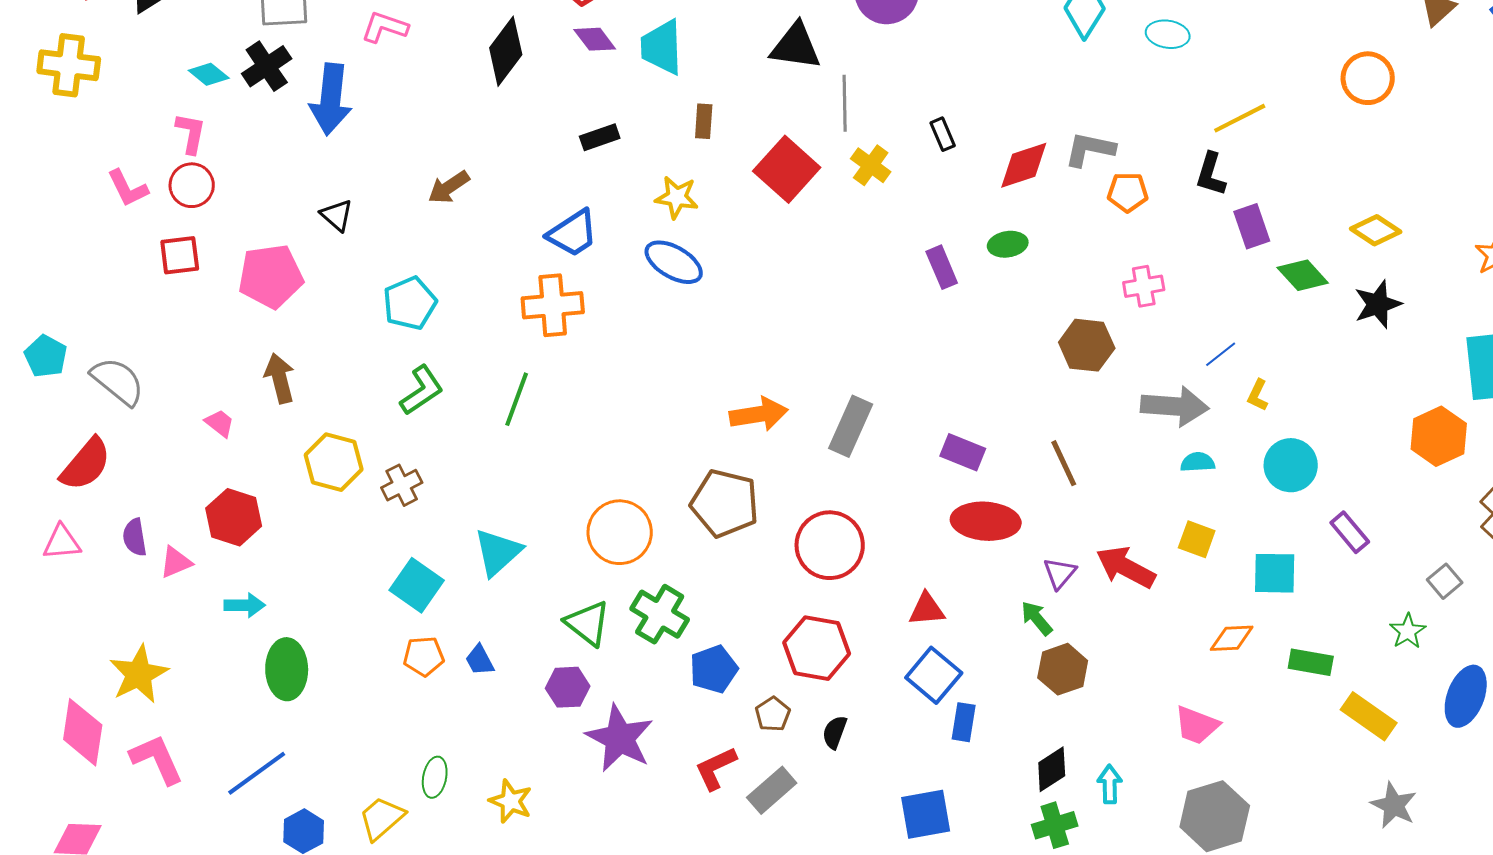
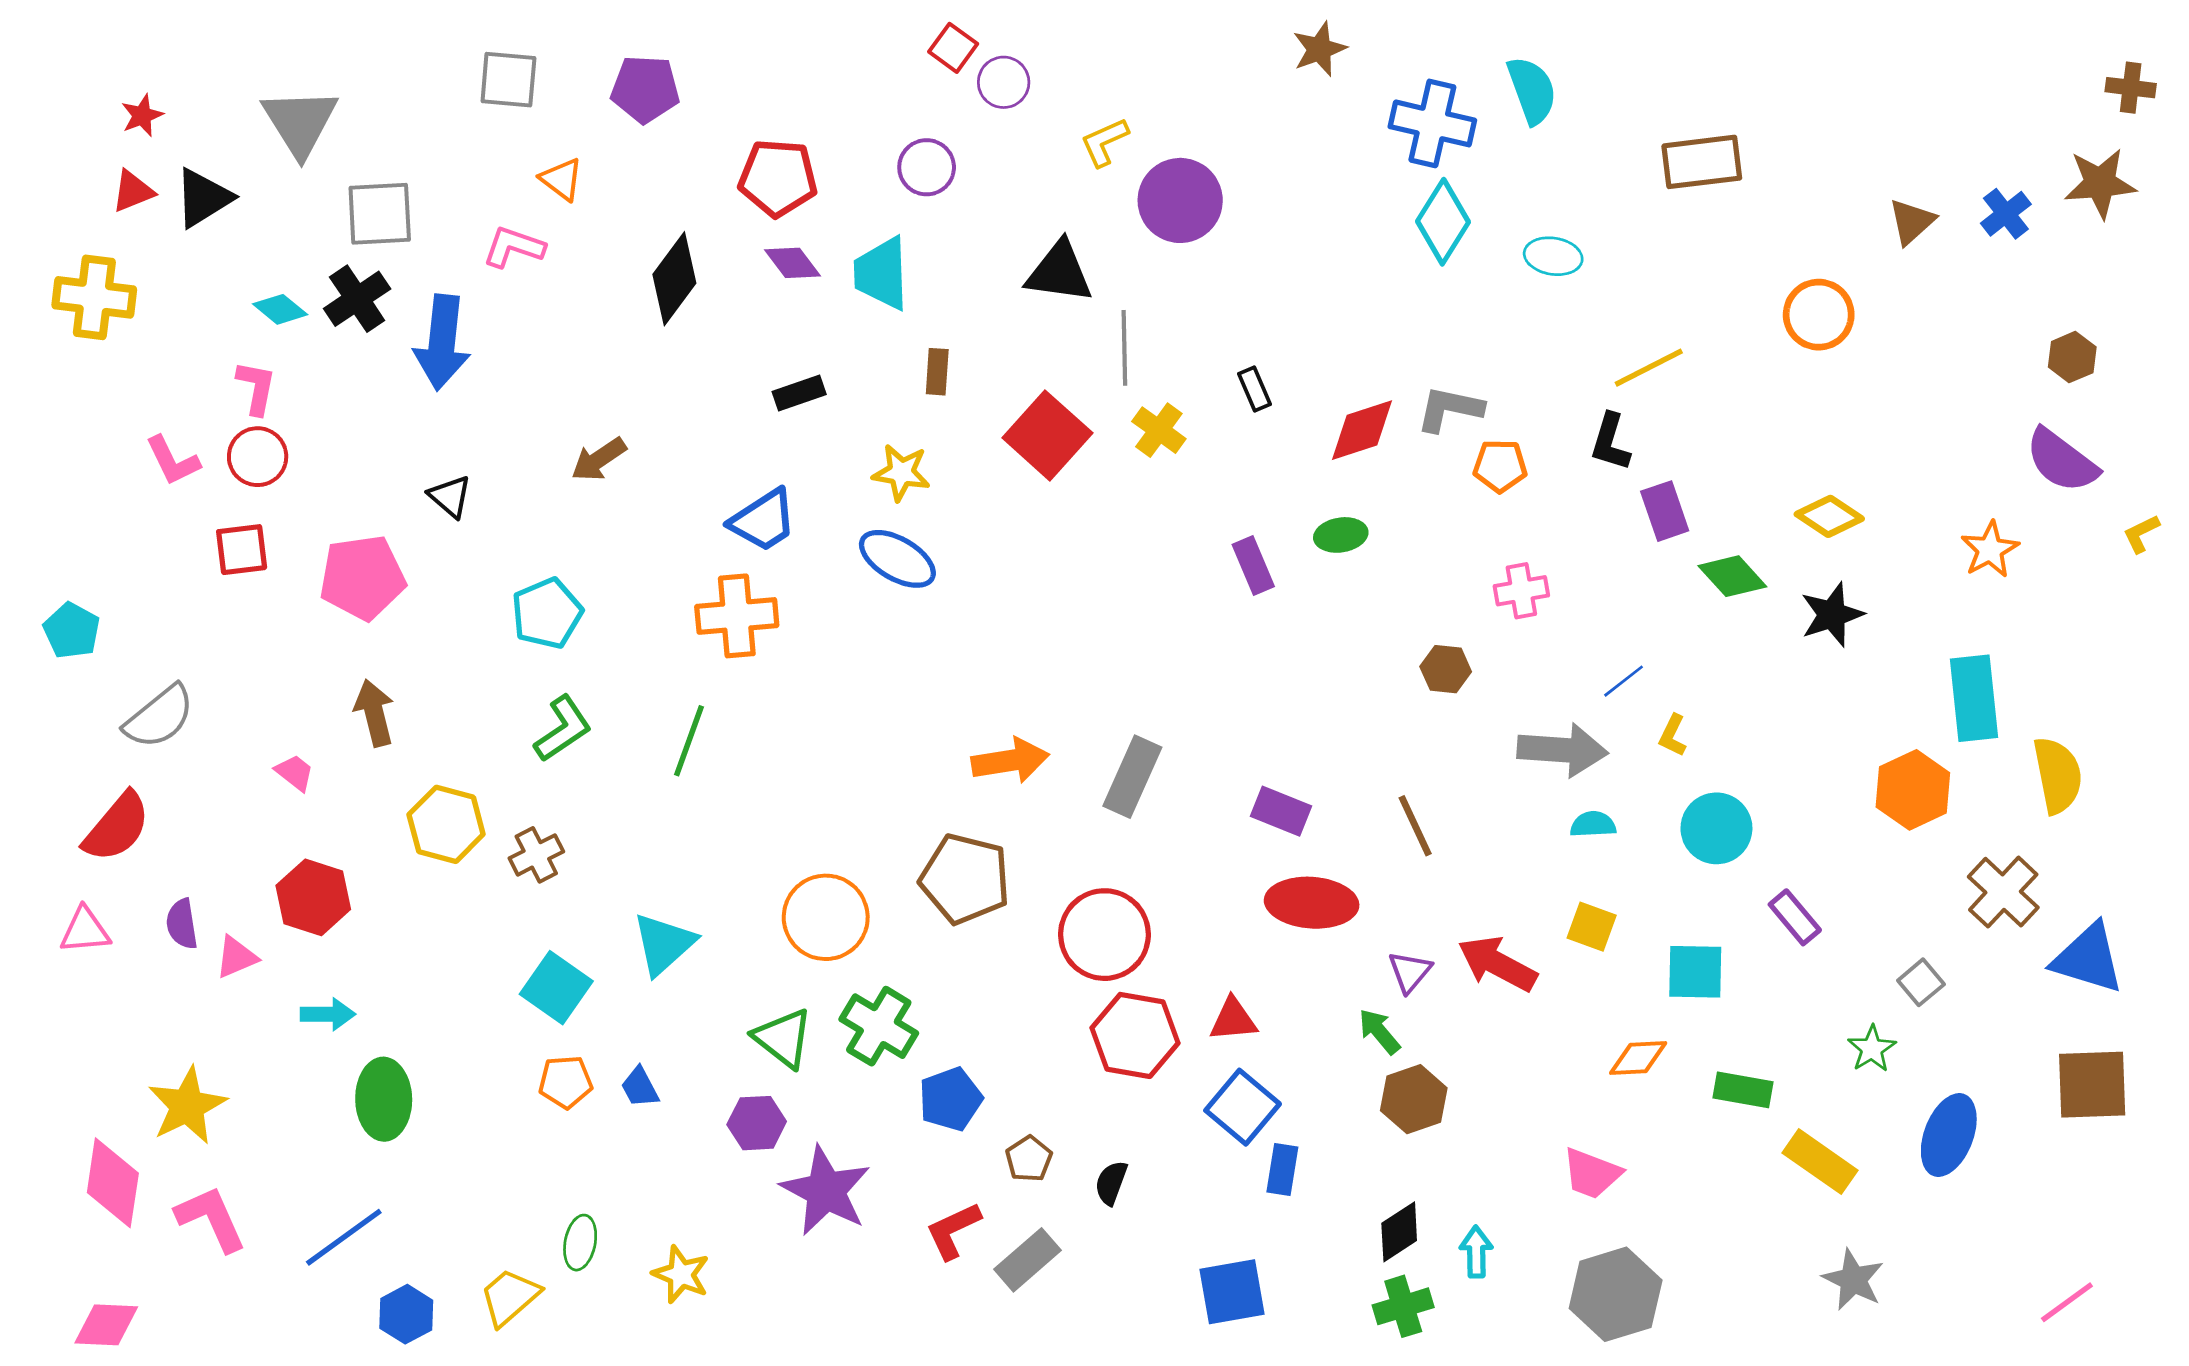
brown hexagon: (1087, 345) -> (1446, 669), size x0.7
cyan pentagon: (46, 356) -> (72, 631), moved
gray semicircle: (118, 381) -> (159, 717), turned 102
red hexagon: (817, 648) -> (1135, 1035), moved

